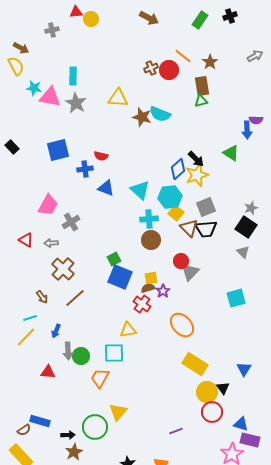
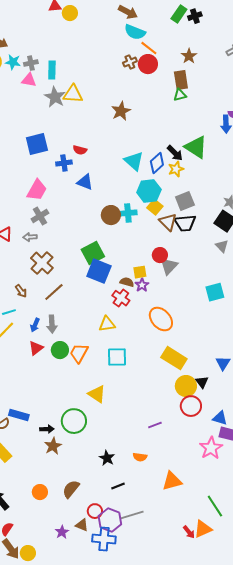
black cross: (230, 16) -> (195, 16), moved
gray cross: (52, 30) -> (31, 63), moved
orange line: (183, 56) -> (149, 48), moved
cyan star: (34, 88) -> (13, 62), moved
pink triangle: (50, 97) -> (29, 80), moved, size x0.7
yellow triangle: (118, 98) -> (73, 94), moved
cyan semicircle: (160, 114) -> (135, 32), moved
brown star: (142, 117) -> (121, 111), turned 30
green triangle: (231, 153) -> (196, 147), moved, size x1.4
yellow star: (197, 175) -> (176, 169), size x0.7
cyan triangle: (140, 190) -> (134, 161), moved
pink trapezoid: (48, 205) -> (37, 190), moved
gray cross: (71, 222) -> (40, 216), moved
brown circle: (151, 240) -> (111, 215), moved
green square: (114, 259) -> (93, 253), size x1.6
yellow square: (151, 278) -> (140, 272), moved
brown semicircle: (148, 288) -> (127, 282), turned 32
gray arrow: (68, 351) -> (52, 324), moved
cyan square: (114, 353) -> (117, 357), moved
red triangle: (48, 372) -> (36, 348), moved, turned -42
orange trapezoid: (100, 378) -> (79, 353), moved
yellow triangle: (118, 412) -> (97, 394), moved, turned -36

